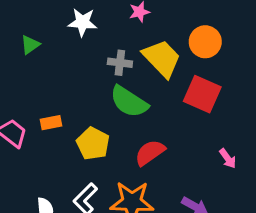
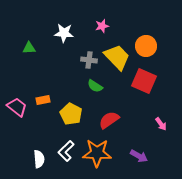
green triangle: (30, 45) -> (29, 48), turned 32
green semicircle: (129, 102) -> (95, 86), size x0.6

